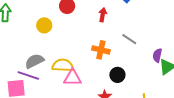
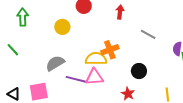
orange cross: (101, 50) -> (110, 50), moved, turned -30
yellow semicircle: (63, 65) -> (96, 59), moved
purple line: (28, 75) -> (77, 79), moved

